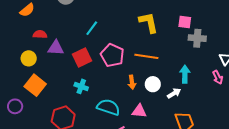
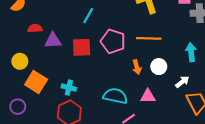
red square: (82, 57) -> (82, 47), turned 30
yellow circle: (29, 58) -> (20, 61), moved
cyan cross: (81, 86) -> (69, 88), moved
white arrow: (174, 93) -> (182, 82), moved

